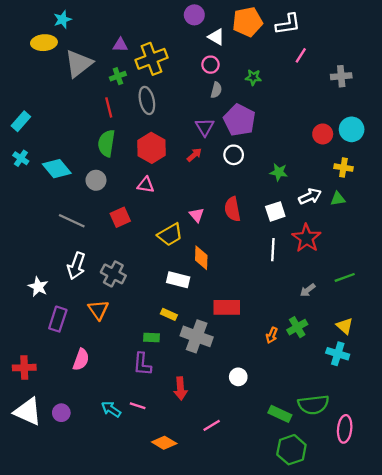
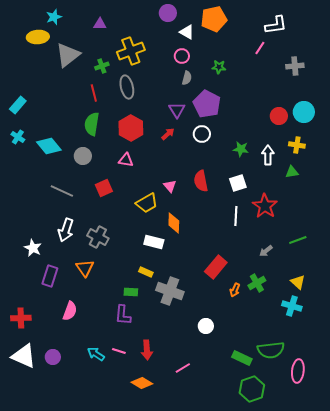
white L-shape: (288, 24) -> (276, 25), moved
purple triangle: (120, 45) -> (100, 24), moved
white arrow: (310, 196) -> (268, 155), moved, turned -66
red rectangle: (227, 307) -> (216, 267), moved, turned -50
red arrow: (180, 388) -> (147, 350), moved

